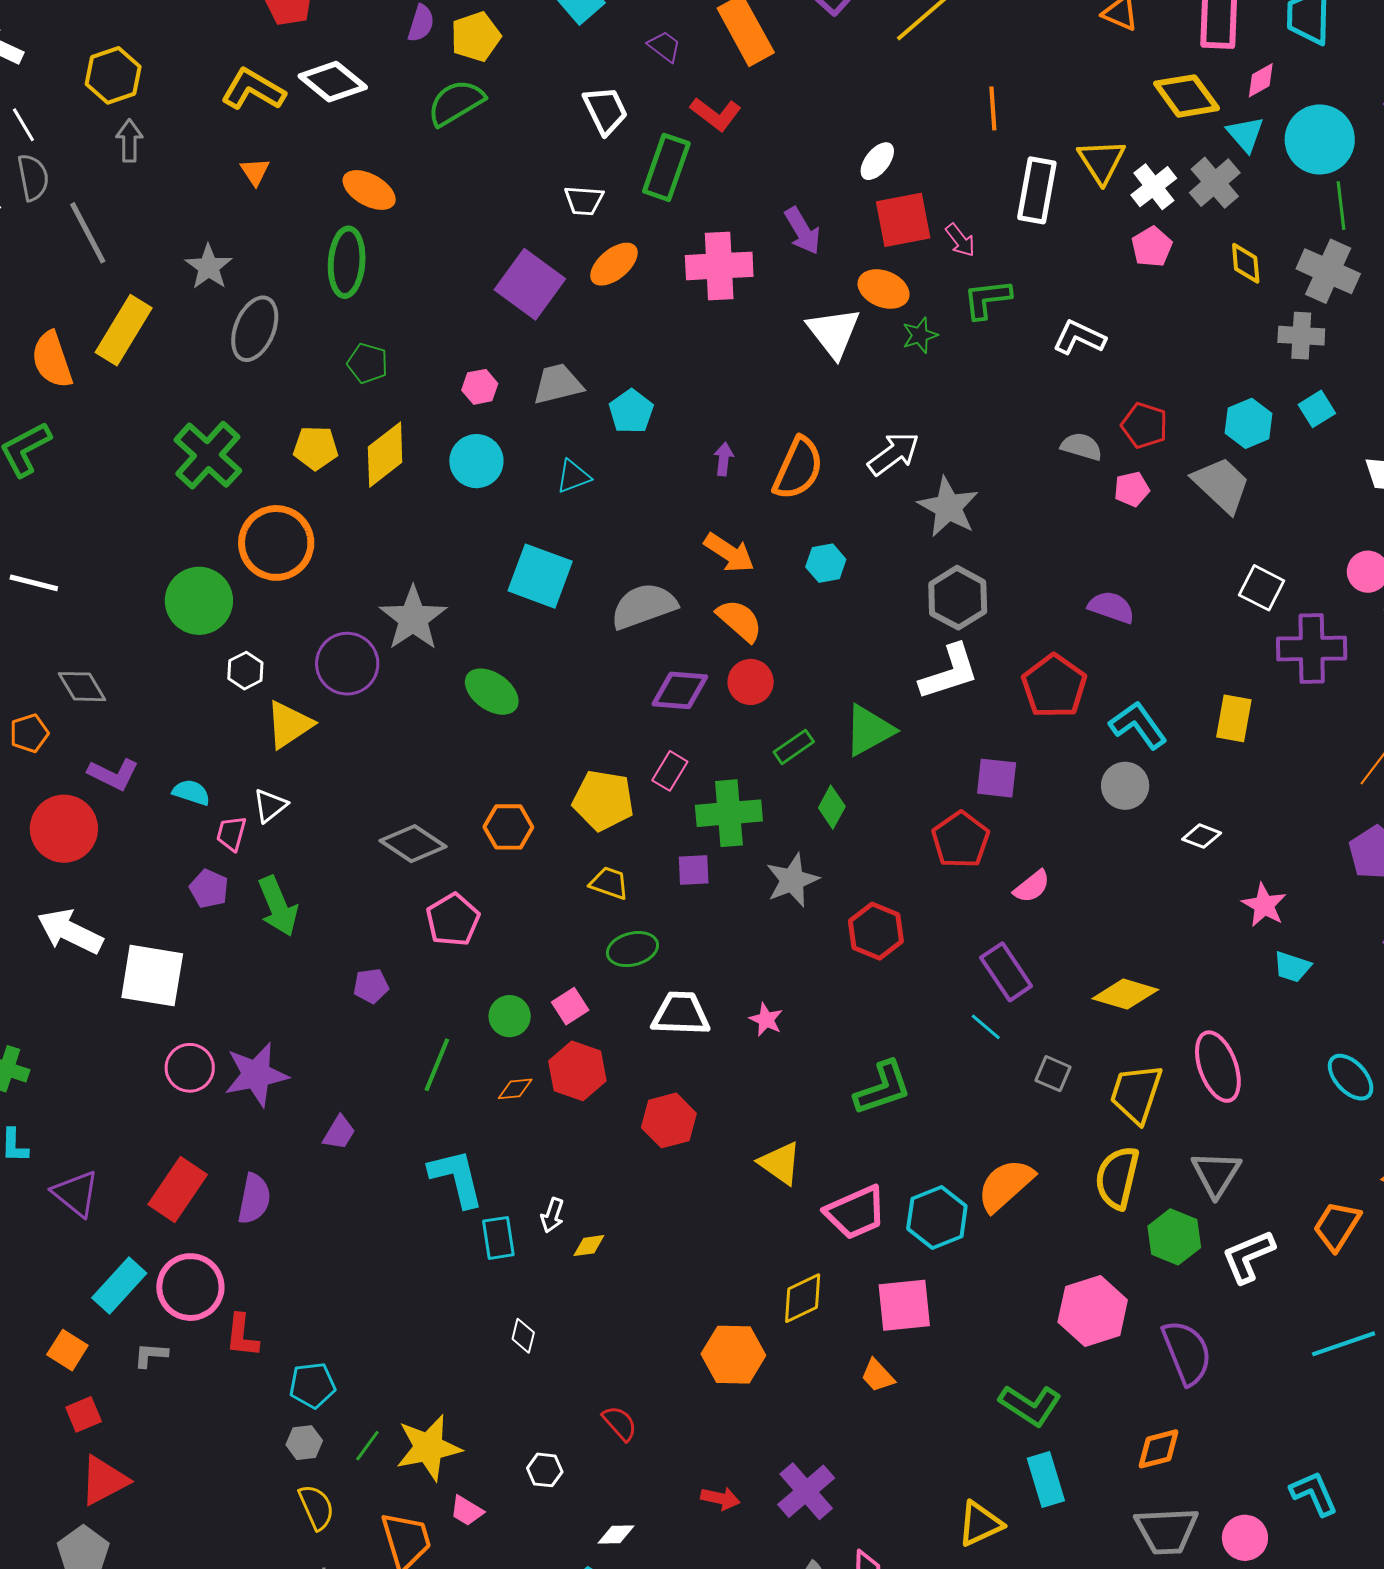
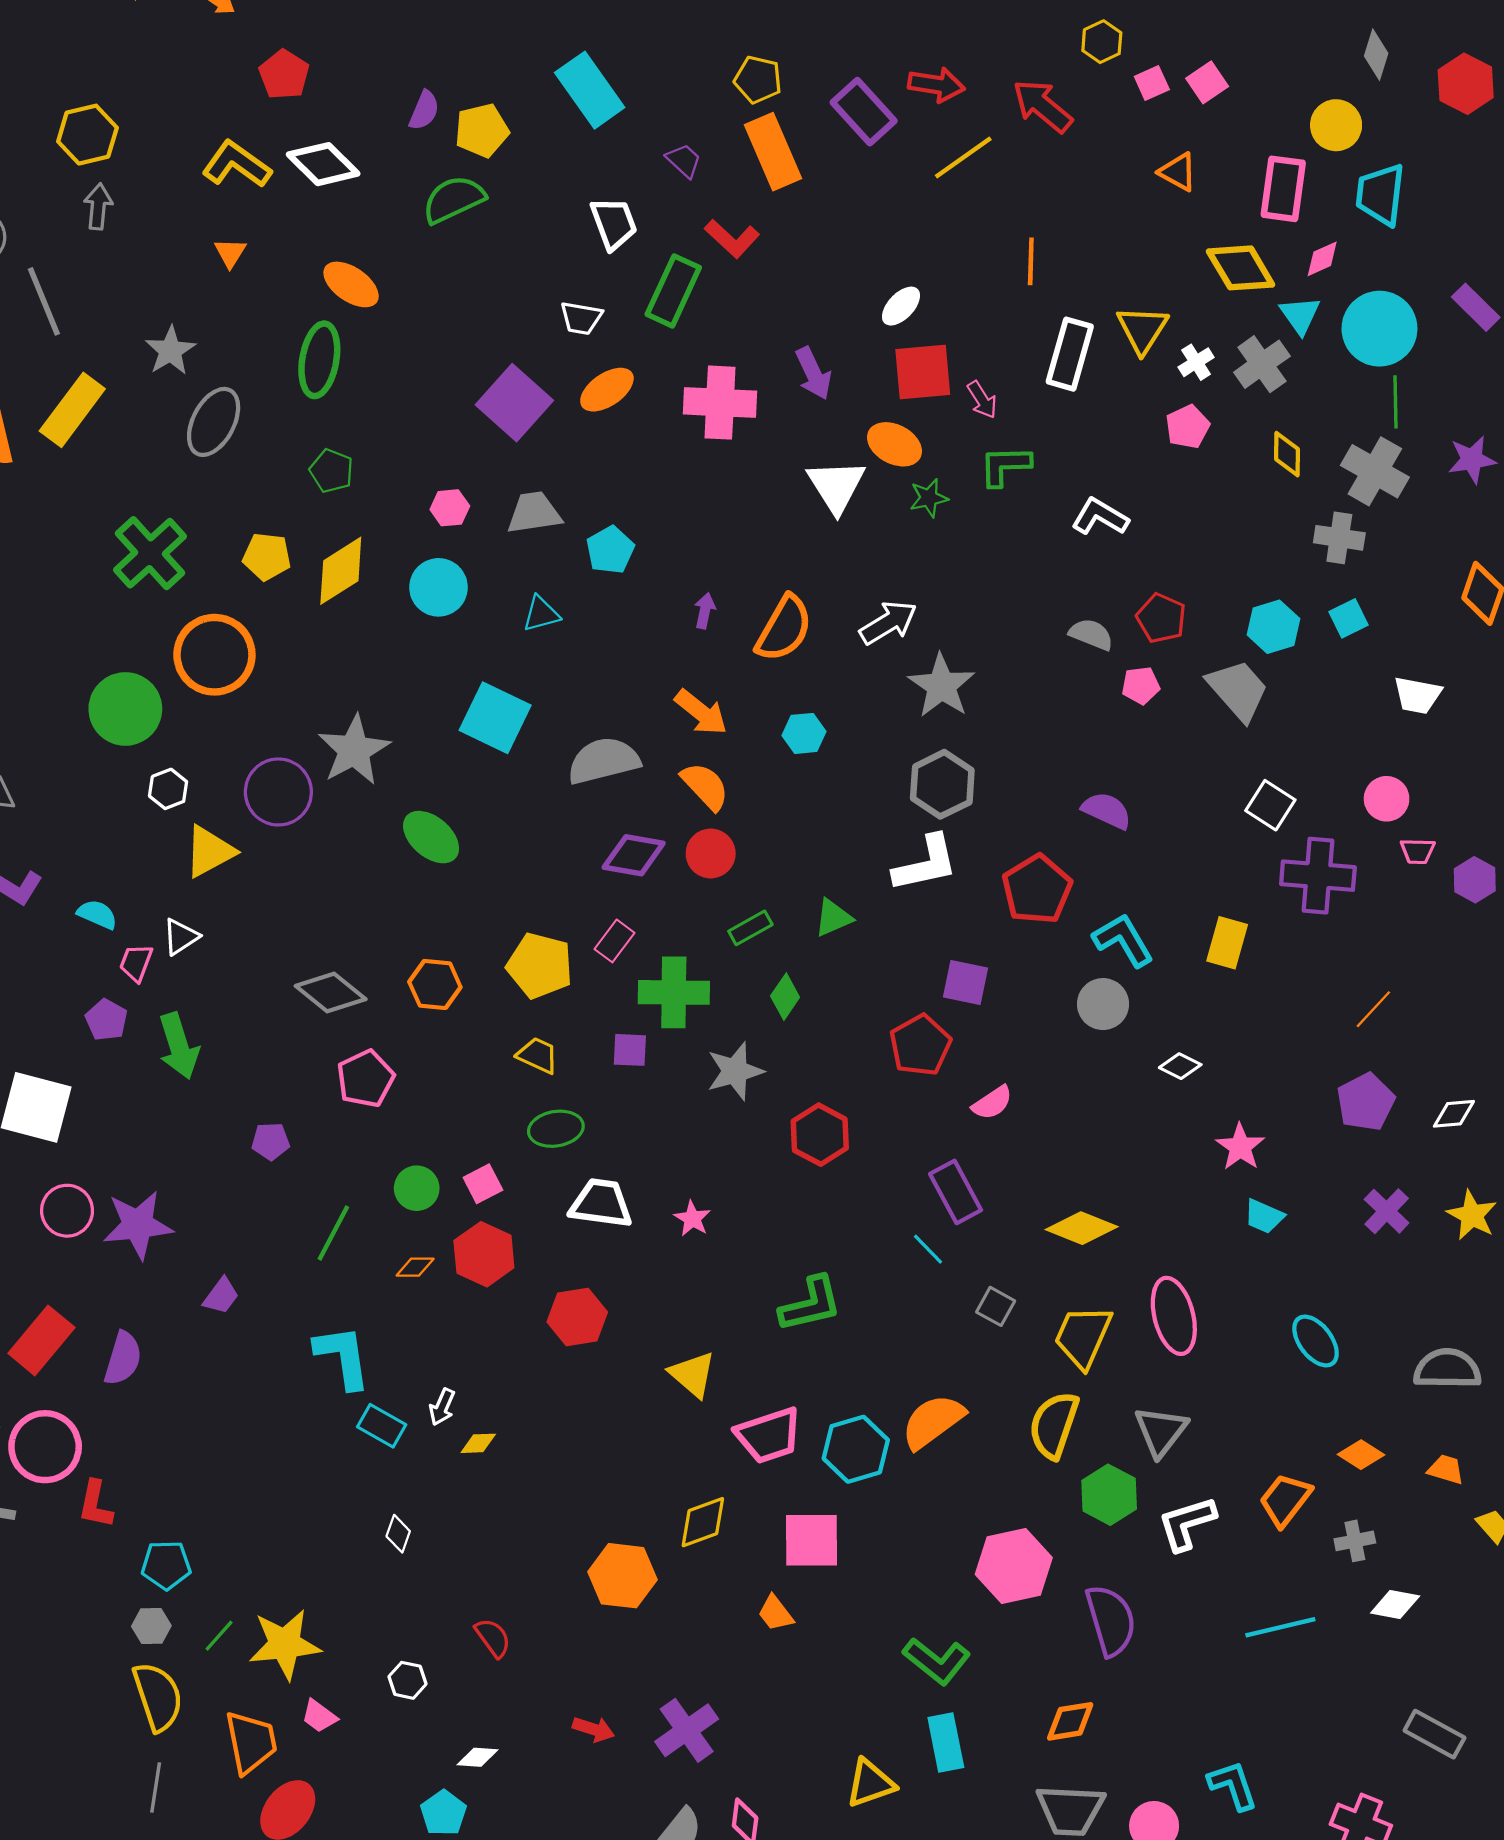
white cross: (1154, 187) -> (1196, 362), size x0.7
green triangle: (869, 730) -> (833, 918), size x0.7
cyan rectangle: (498, 1238) -> (382, 1426), turned -57
yellow semicircle: (316, 1507) -> (158, 1697), size x1.4

